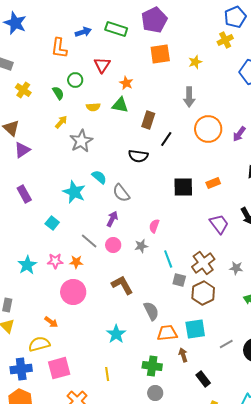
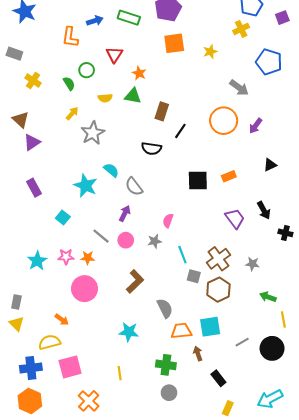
gray arrow: (189, 97) -> (239, 88), moved, turned -54
brown L-shape: (122, 285) -> (135, 281), turned 75
cyan star: (116, 334) -> (129, 332), turned -30

